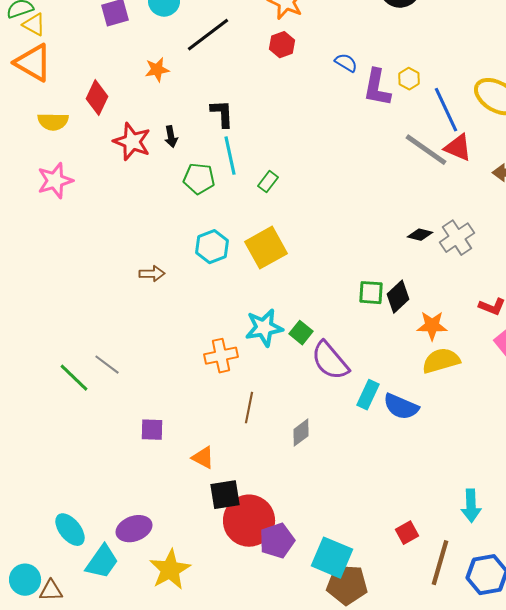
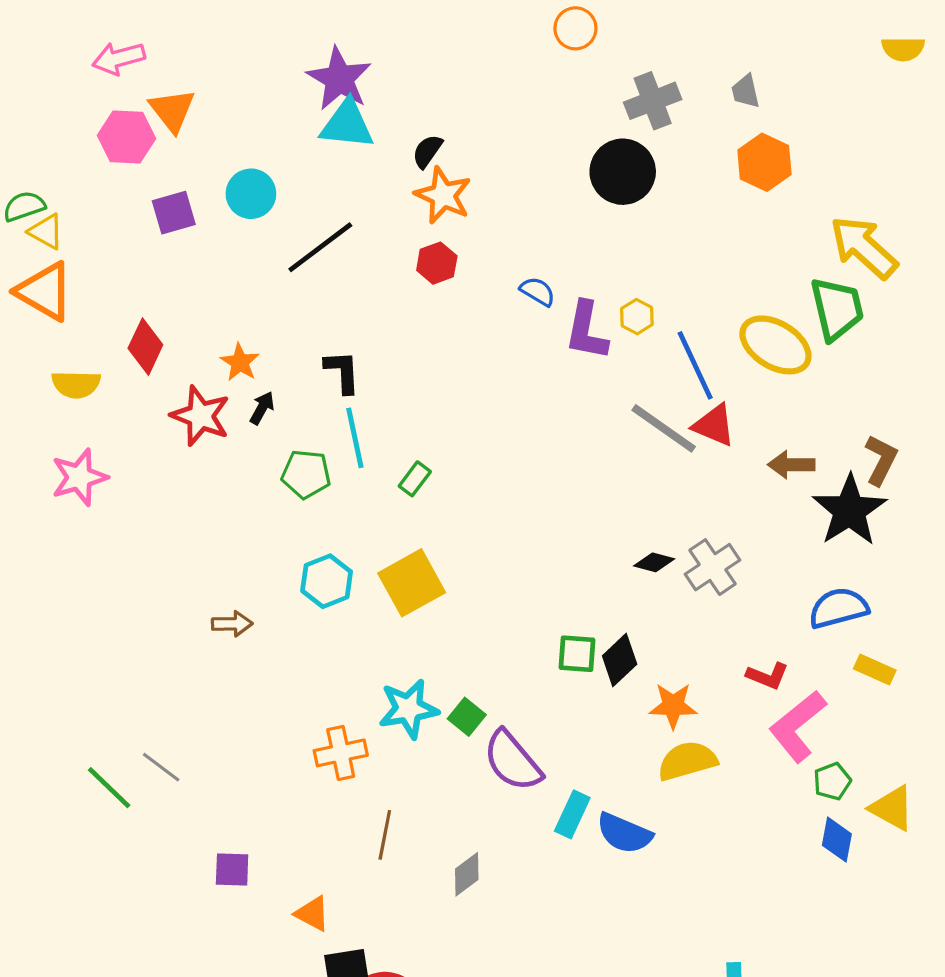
orange star: (157, 70) -> (240, 362), moved, turned -30
black arrow: (171, 137) -> (262, 408), turned -140

